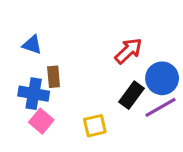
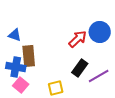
brown rectangle: (54, 77) -> (29, 56), size x1.5
blue circle: (162, 78) -> (100, 32), moved

